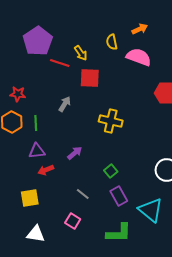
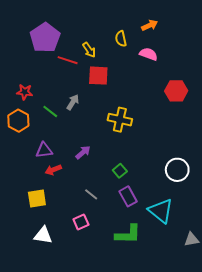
pink semicircle: (139, 57) -> (149, 54), size x0.7
green line: (36, 123) -> (50, 111), moved, turned -49
pink square: (73, 221) -> (81, 222), turned 35

